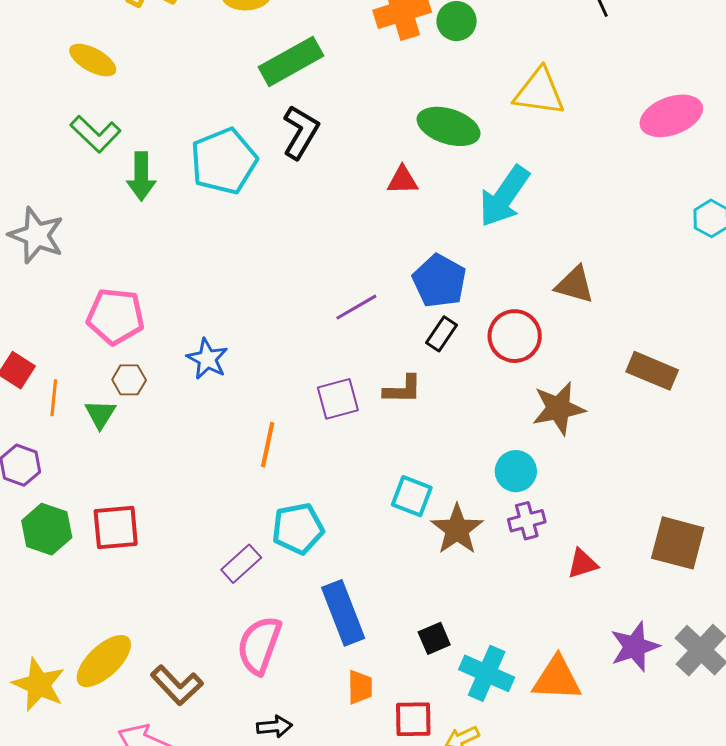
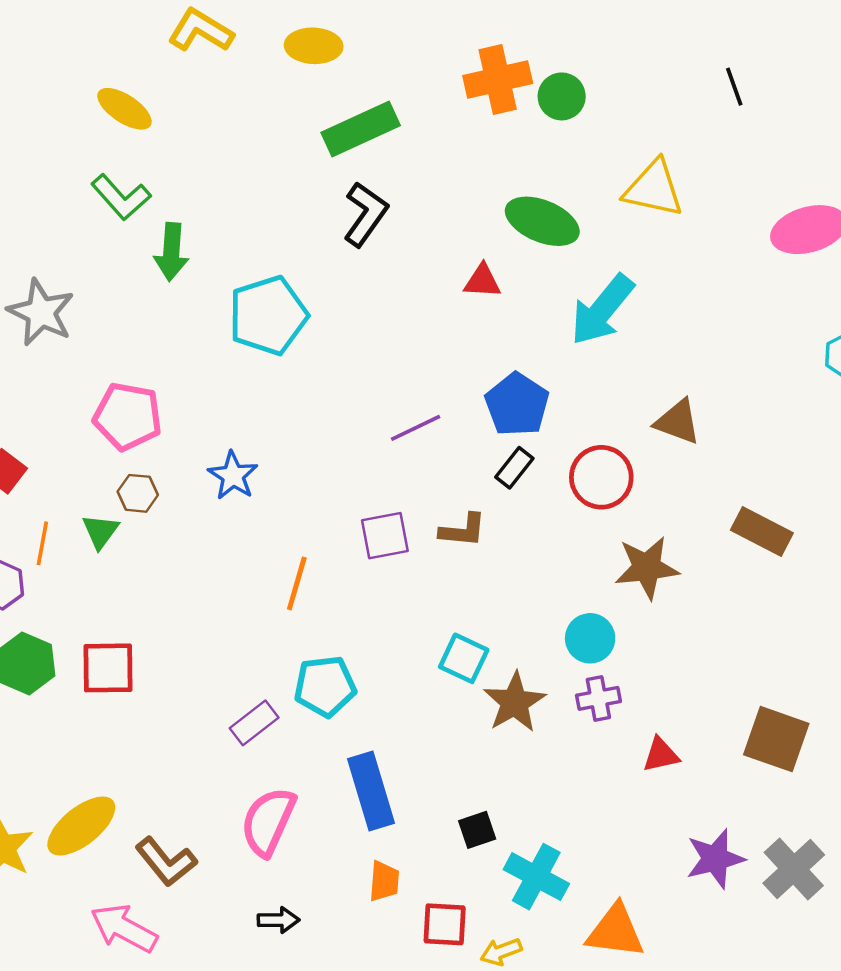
cyan pentagon: (224, 161) -> (268, 316), moved
orange line: (54, 398) -> (42, 543), moved
orange triangle: (557, 679) -> (615, 931), moved

